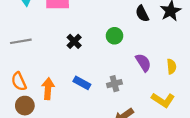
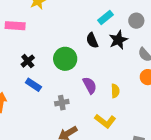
green circle: (114, 36) -> (65, 59), size x1.5
blue rectangle: (82, 83) -> (33, 85), moved

